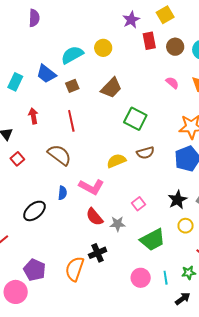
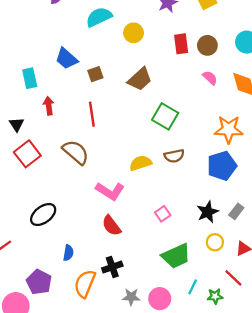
red rectangle: (149, 41) -> (181, 44), moved
brown circle: (175, 47) -> (207, 45), moved
cyan semicircle: (72, 55) -> (99, 17), moved
cyan rectangle: (15, 82) -> (30, 78), moved, turned -42
red square: (17, 159) -> (27, 154), size x1.6
blue semicircle: (62, 193) -> (68, 253), moved
gray star: (118, 224) -> (131, 297), moved
cyan line: (166, 278) -> (193, 287), moved, turned 32

